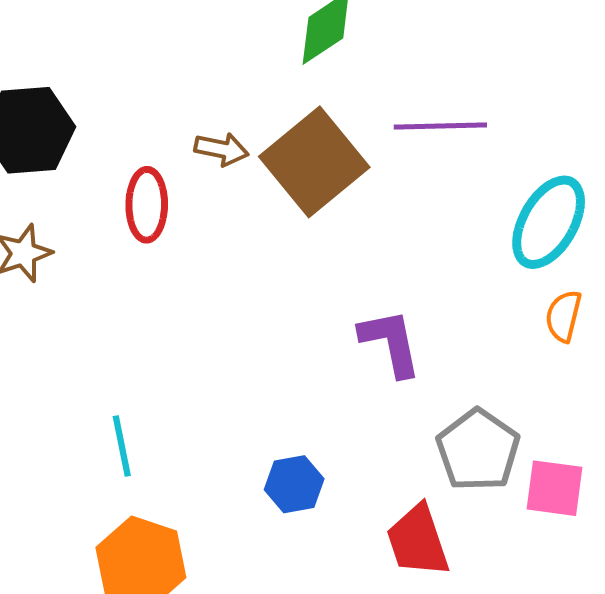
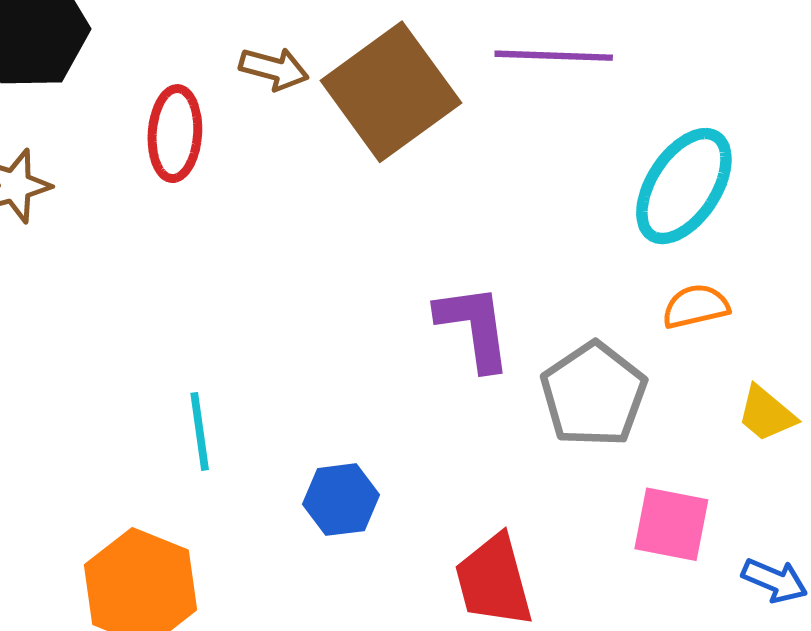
orange semicircle: (563, 316) -> (696, 306), turned 60
cyan line: (122, 446) -> (200, 431), moved
gray pentagon: (478, 450) -> (594, 394), moved

